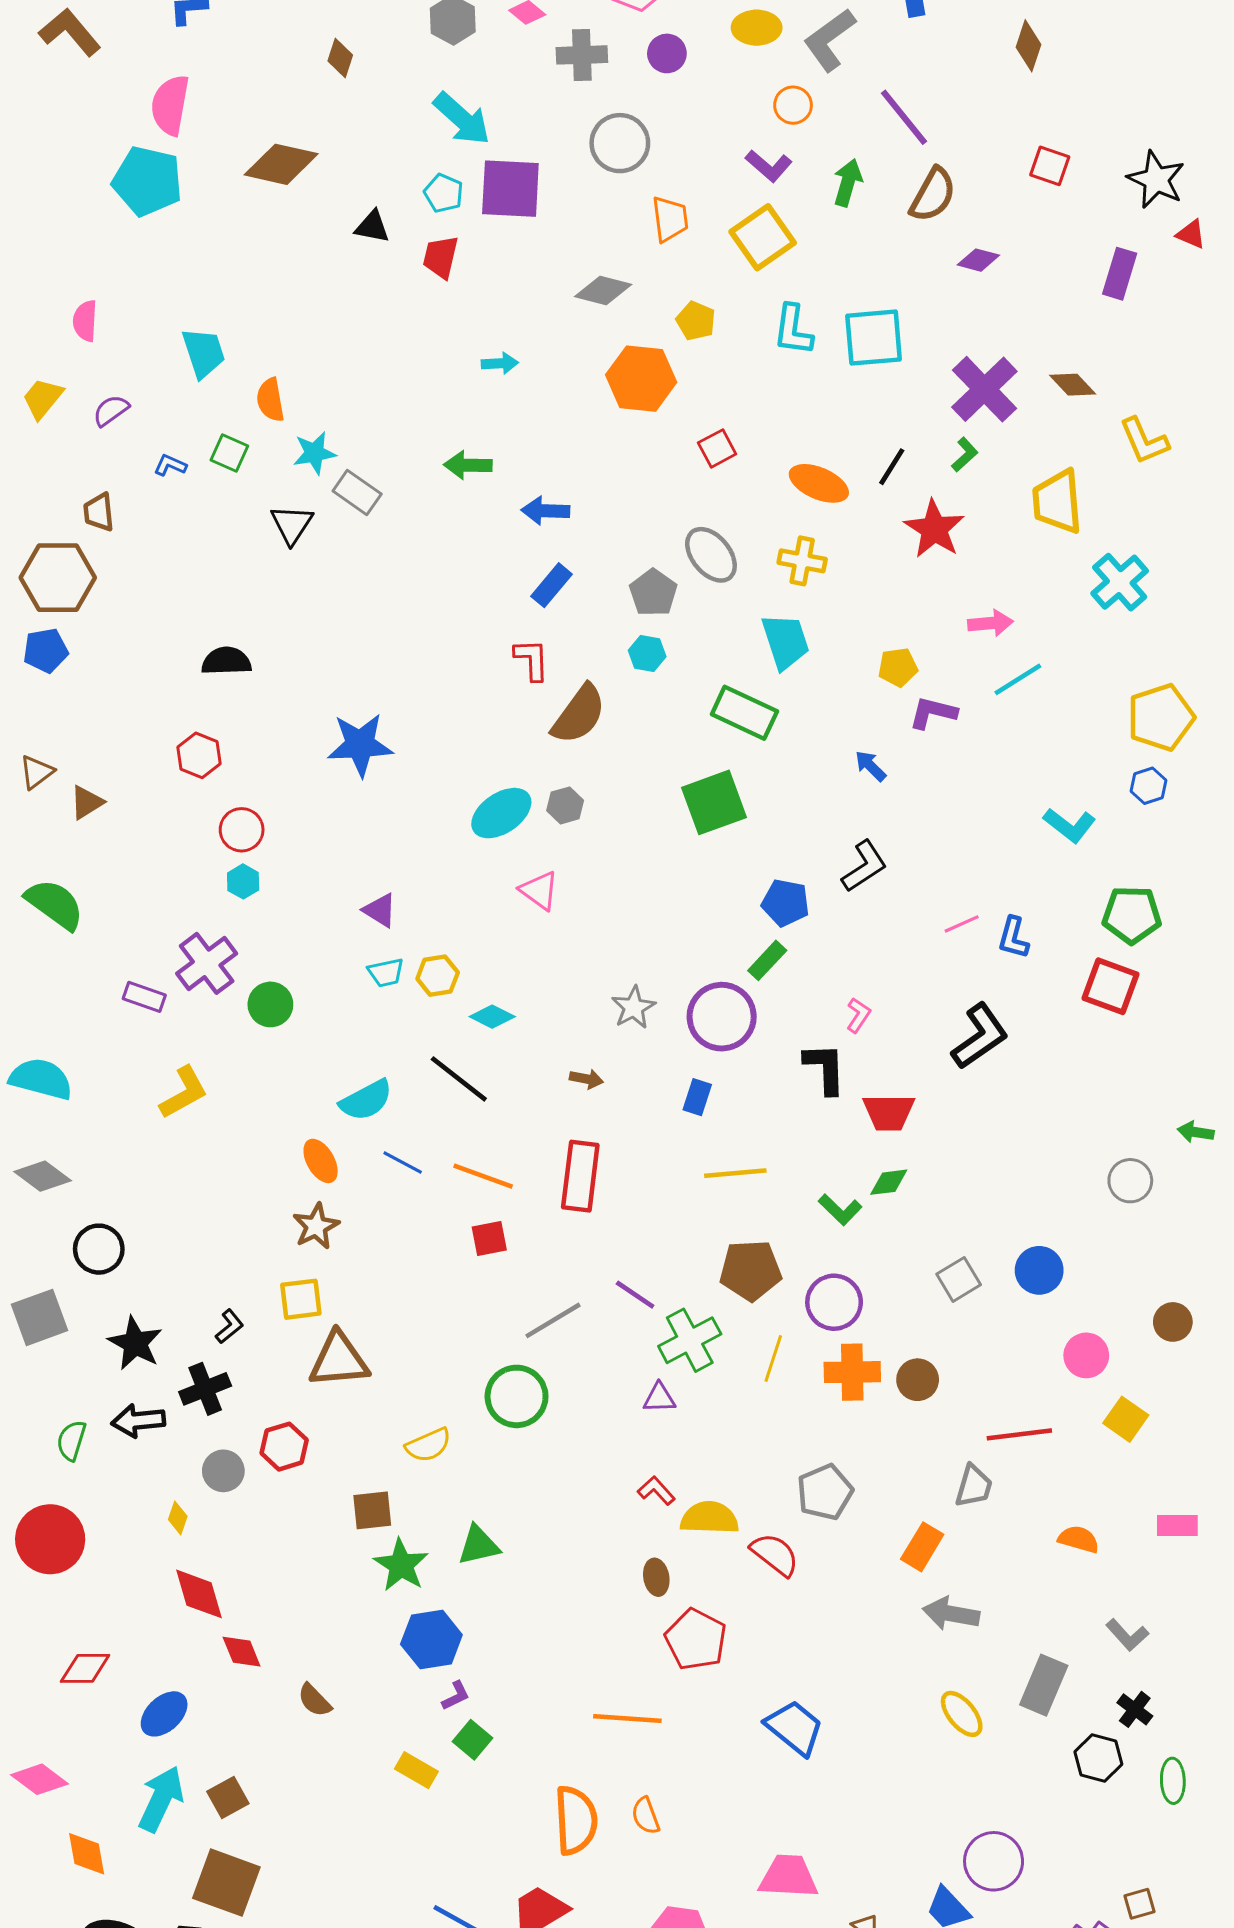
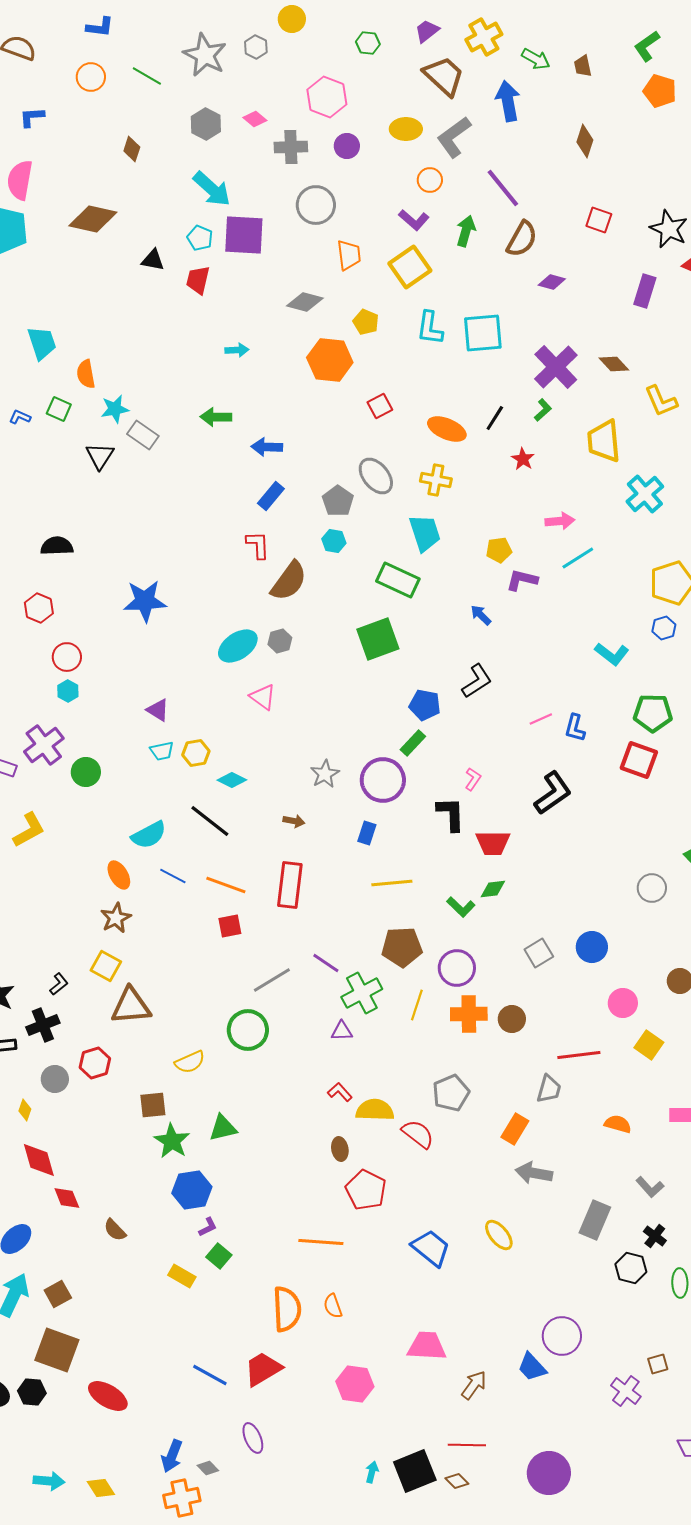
red star: (934, 529) -> (523, 459), size x0.6
yellow square: (301, 1299) -> (106, 966), turned 36
yellow ellipse: (962, 1714) -> (499, 1235), moved

